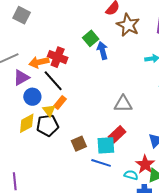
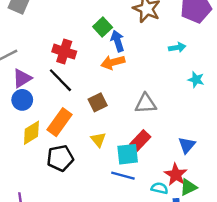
orange arrow: (39, 62) -> (113, 62), moved
blue circle: (32, 97) -> (22, 100), moved
orange rectangle: (60, 103) -> (60, 122), moved, size x1.6
yellow triangle: (49, 110) -> (98, 140), moved
black pentagon: (48, 125) -> (60, 158), moved
brown square: (79, 144) -> (98, 102), moved

